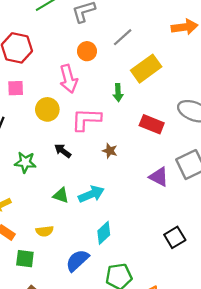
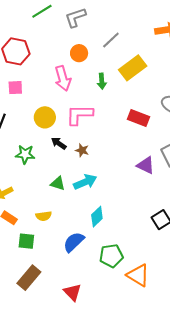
green arrow: (118, 93) -> (102, 81), moved
yellow circle: (47, 109) -> (45, 117), moved
brown star: (110, 151) -> (82, 150), moved

